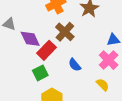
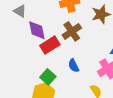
green square: (40, 73) -> (48, 77), moved, turned -35

